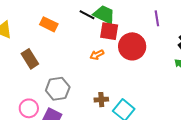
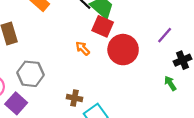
purple line: (157, 18) -> (165, 35), moved, turned 35
orange arrow: (97, 55) -> (83, 48), turned 56

